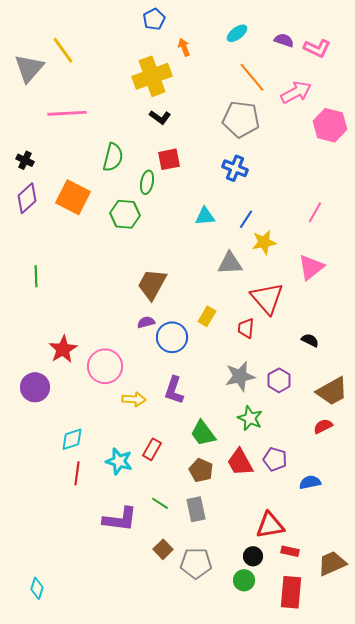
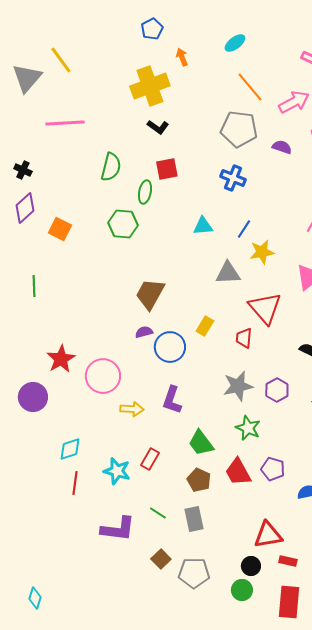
purple semicircle: (284, 40) -> (282, 147), moved
orange square: (73, 197) -> (60, 229), moved, size x0.7

